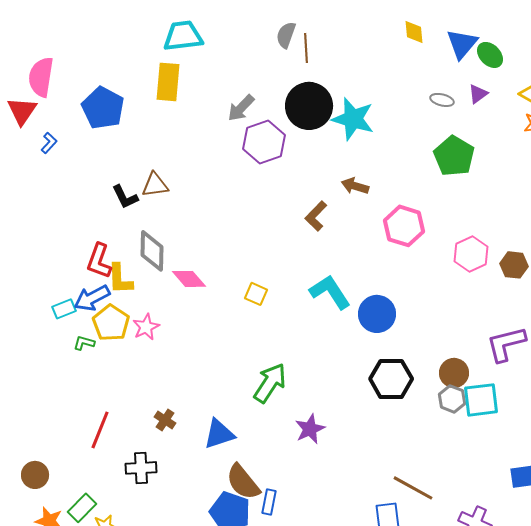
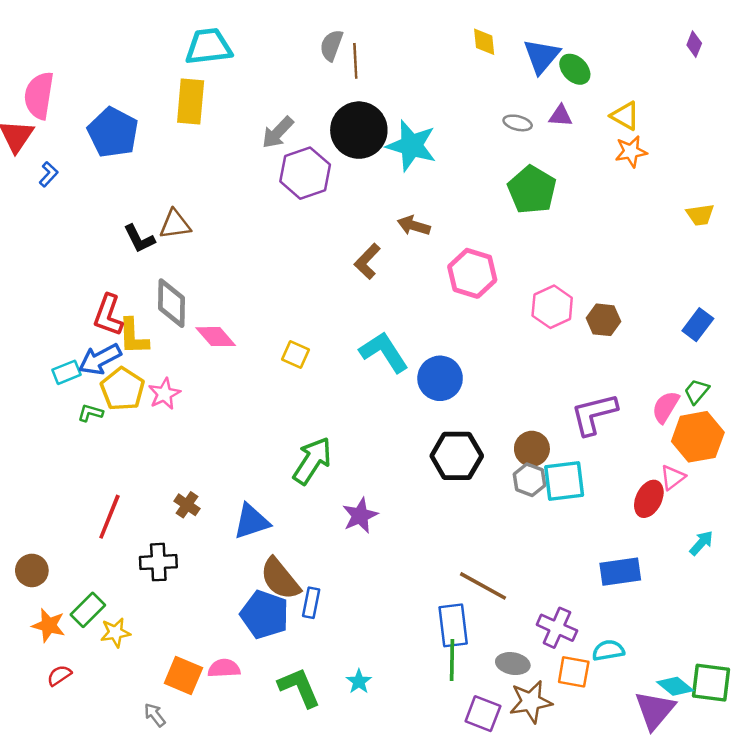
purple triangle: (478, 94) -> (561, 116), turned 40

